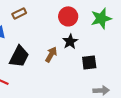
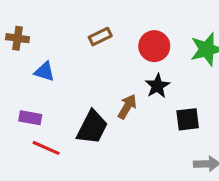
brown rectangle: (19, 13) -> (100, 37), moved
black trapezoid: (19, 56) -> (92, 127), moved

